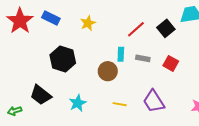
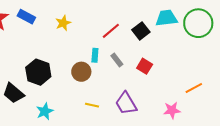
gray rectangle: (143, 58) -> (117, 60), turned 40
black hexagon: (63, 59) -> (38, 72), moved
cyan star: (78, 103) -> (45, 111), moved

